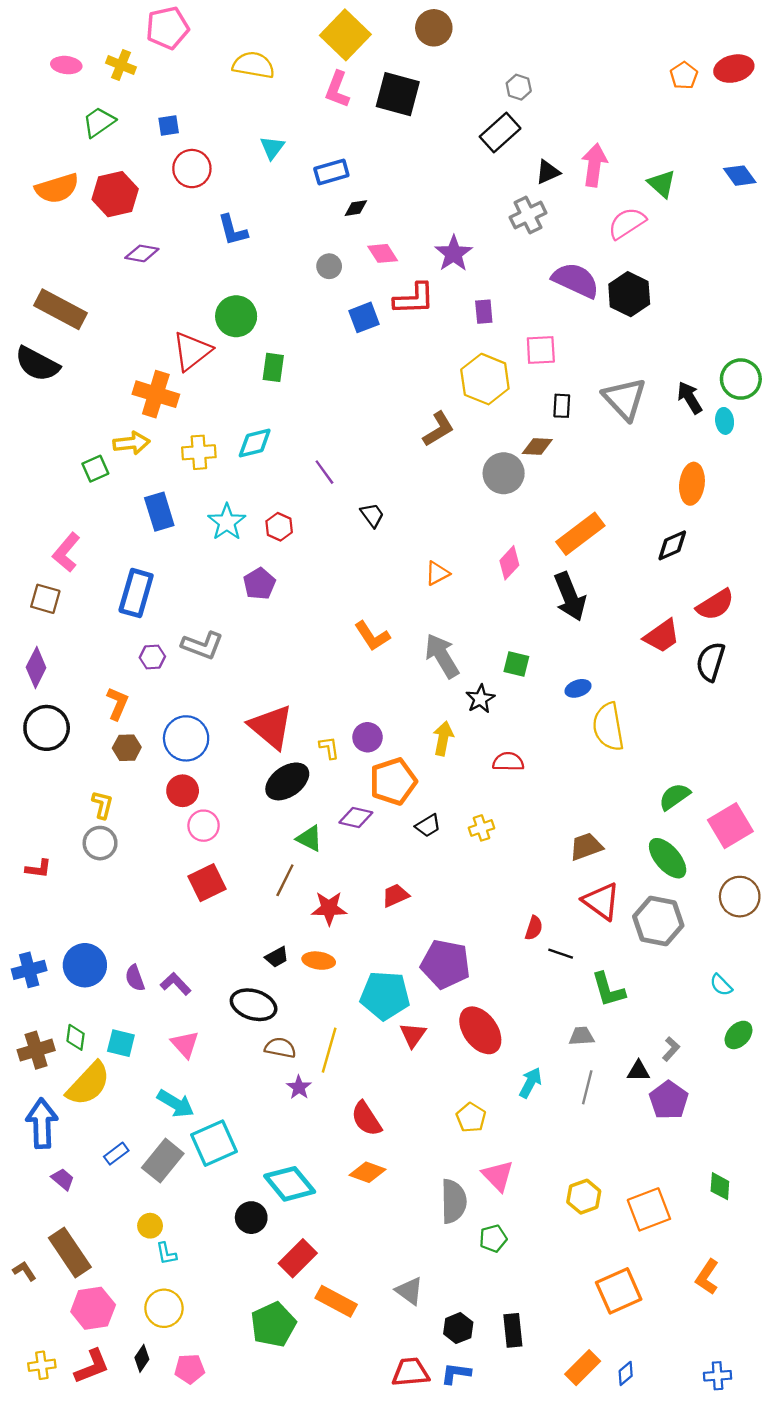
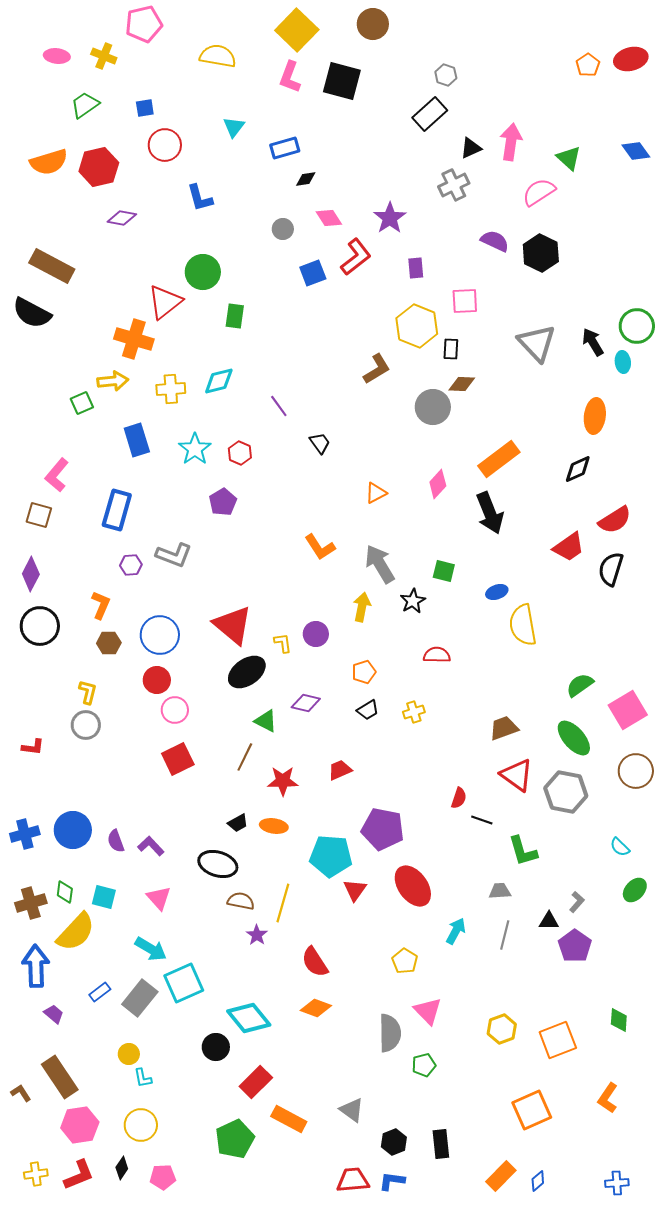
purple semicircle: (576, 280) -> (495, 241), size x0.7
red L-shape: (414, 299) -> (356, 257), turned -36
black rectangle: (562, 406) -> (451, 349), moved
yellow arrow: (443, 738) -> (362, 607), moved
orange pentagon: (393, 781) -> (364, 672), moved, size x0.6

